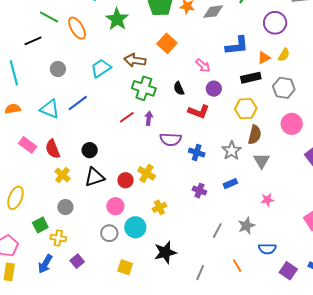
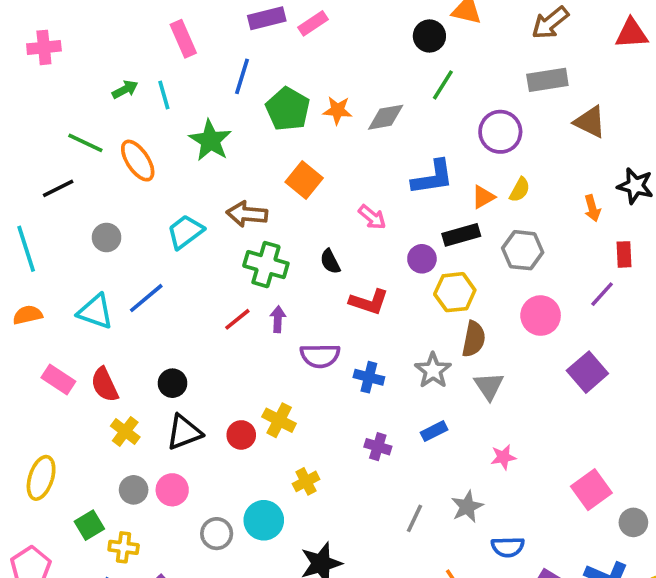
purple circle: (214, 89) -> (422, 259), moved
pink circle: (115, 206) -> (172, 490), moved

